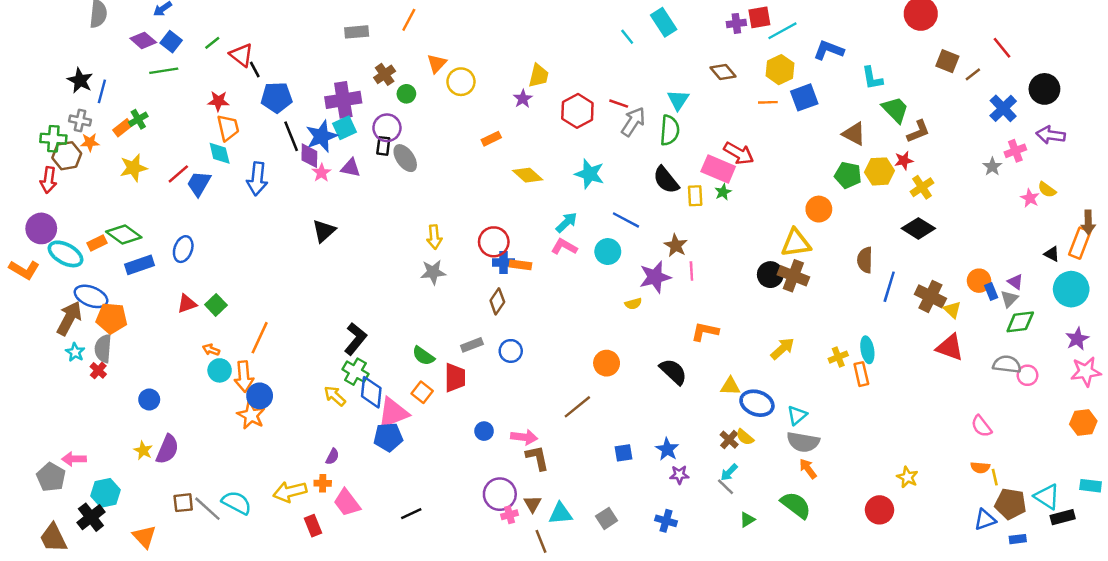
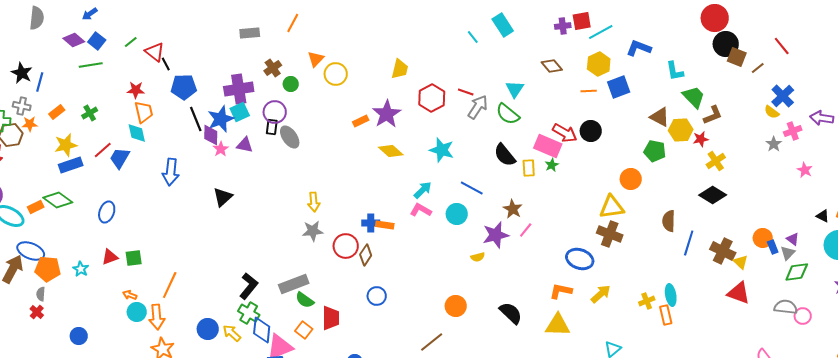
black circle: (1044, 89) -> (726, 44), moved
purple star: (523, 99) -> (387, 114), moved, size x1.8
green cross: (138, 119) -> (90, 113), moved
green semicircle: (670, 130) -> (508, 114), turned 125
yellow hexagon: (879, 171) -> (681, 130), moved
blue arrow: (257, 179) -> (171, 172), moved
yellow semicircle: (1047, 190) -> (772, 112), moved
red circle: (494, 242) -> (346, 246), moved
blue rectangle: (140, 265) -> (71, 165), moved
pink line: (691, 271) -> (526, 230), turned 42
black circle: (770, 275) -> (591, 131), moved
green square: (216, 305) -> (134, 258), turned 36
orange L-shape: (705, 332) -> (561, 291), moved
gray rectangle: (472, 345) -> (294, 284), moved, size x1.6
gray semicircle: (103, 349) -> (41, 294), size x0.6
cyan star: (75, 352) -> (81, 269), moved
yellow triangle: (730, 386) -> (558, 325), size x1.5
blue circle: (260, 396) -> (208, 329), moved
blue ellipse: (757, 403) -> (580, 259), moved

